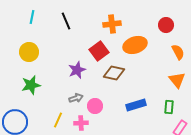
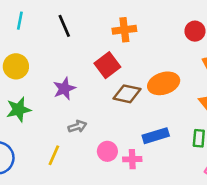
orange ellipse: (135, 45) -> (164, 83), moved
purple star: (77, 70) -> (64, 89), moved
pink circle: (95, 106) -> (107, 151), moved
pink cross: (81, 123) -> (132, 159), moved

